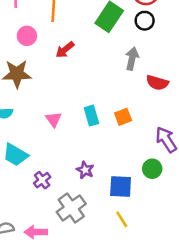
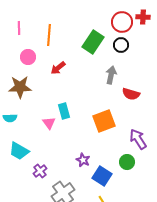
cyan rectangle: (91, 116) -> (64, 111), moved
orange square: (123, 117) -> (104, 121), size x1.6
purple star: (85, 170) -> (83, 160), moved
blue square: (121, 186) -> (102, 176), turned 30

